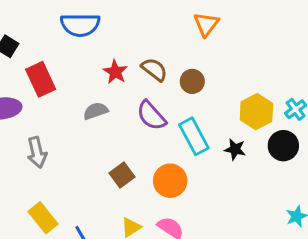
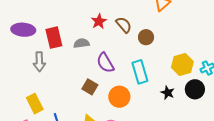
red rectangle: (41, 79) -> (54, 38), moved
purple semicircle: (151, 116) -> (105, 63), moved
black star: (235, 149) -> (168, 93), moved
brown square: (122, 175) -> (90, 87), turned -35

